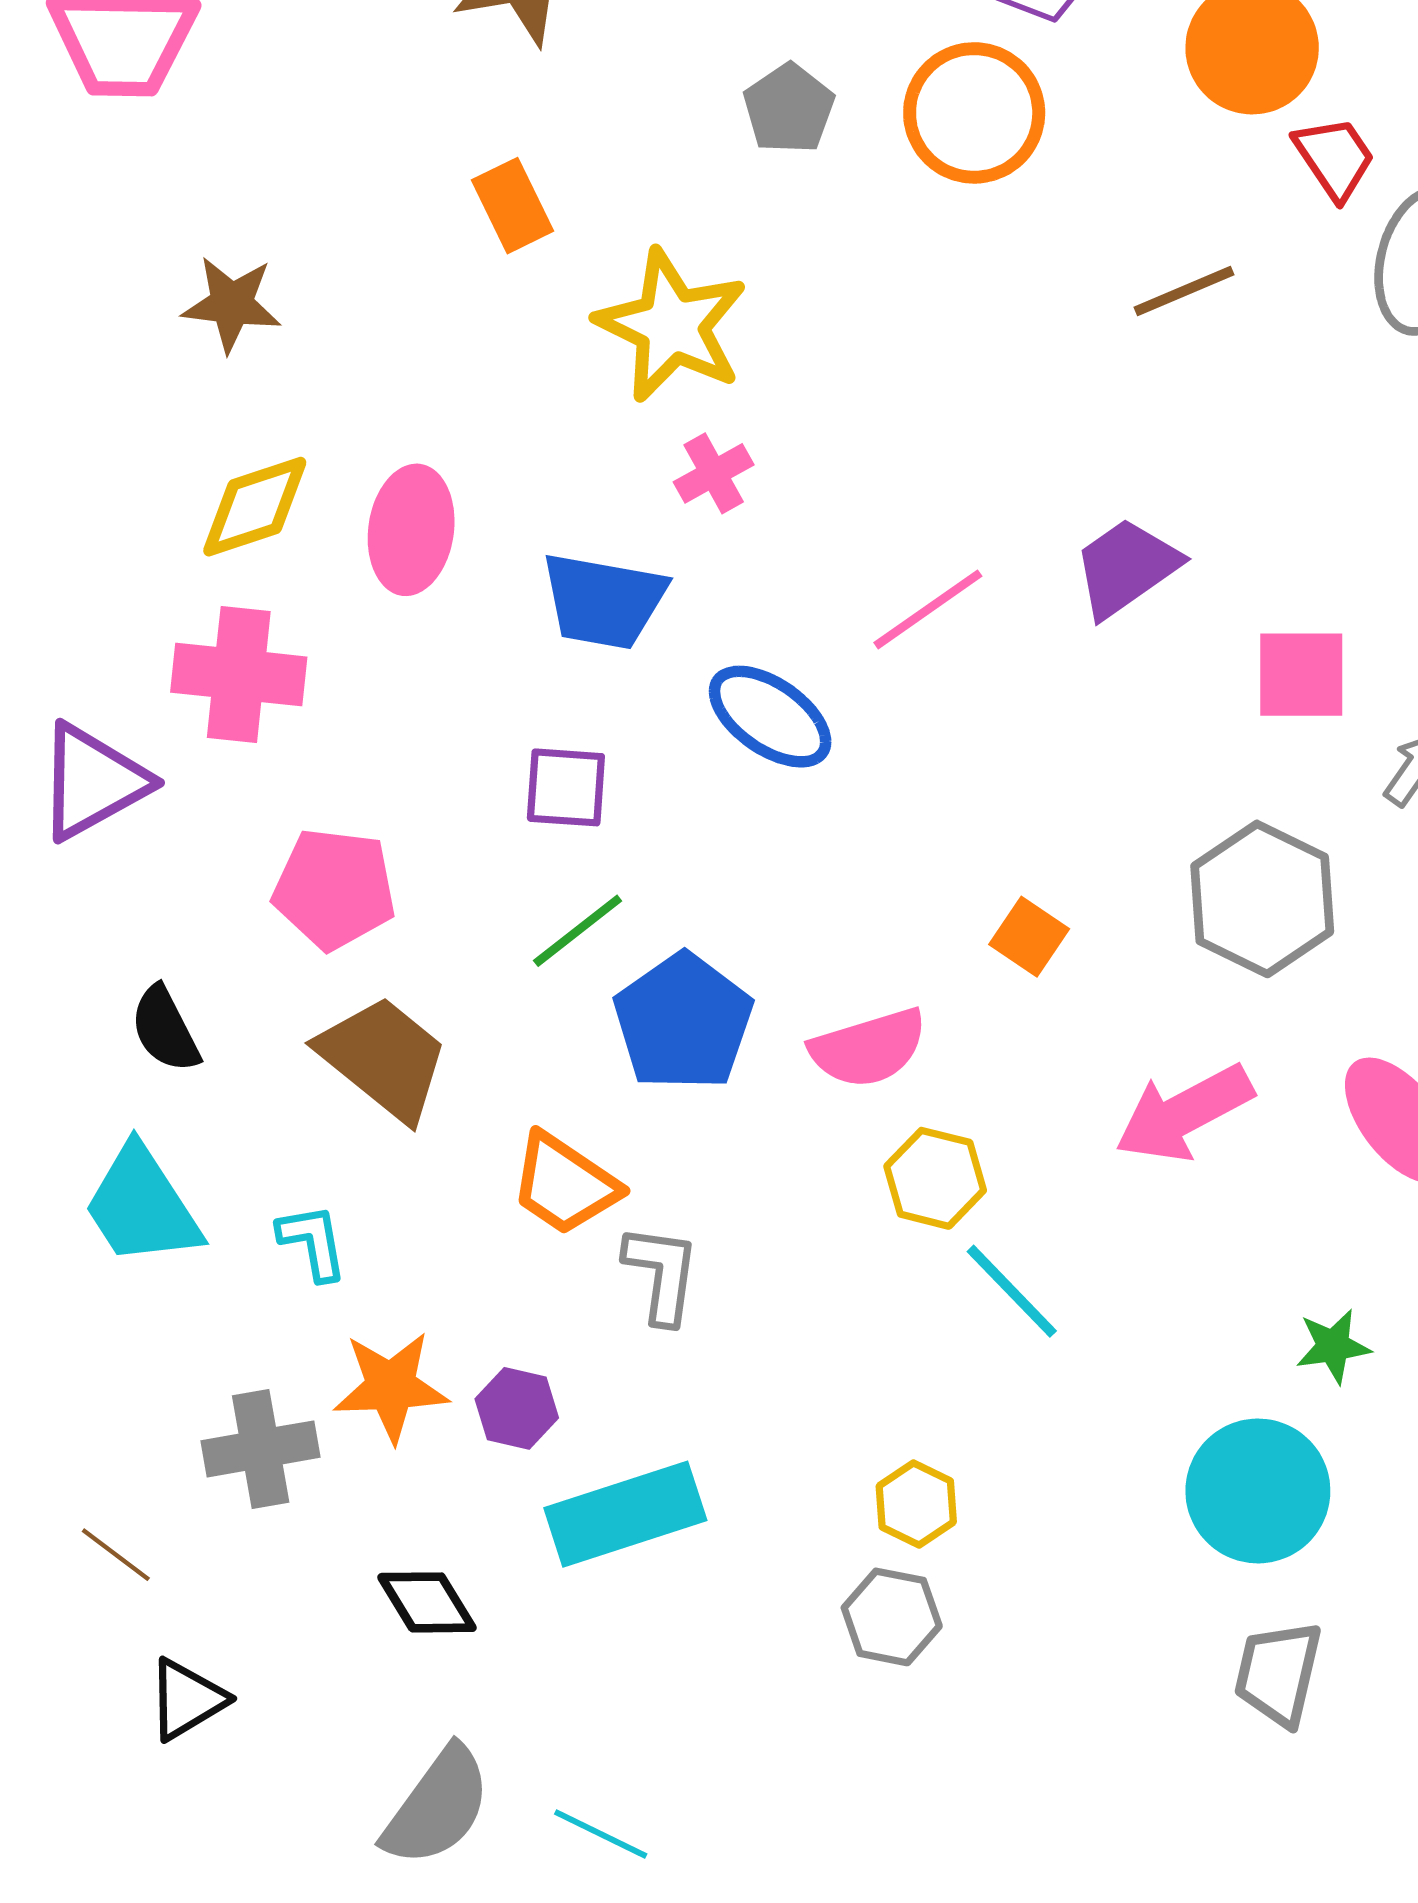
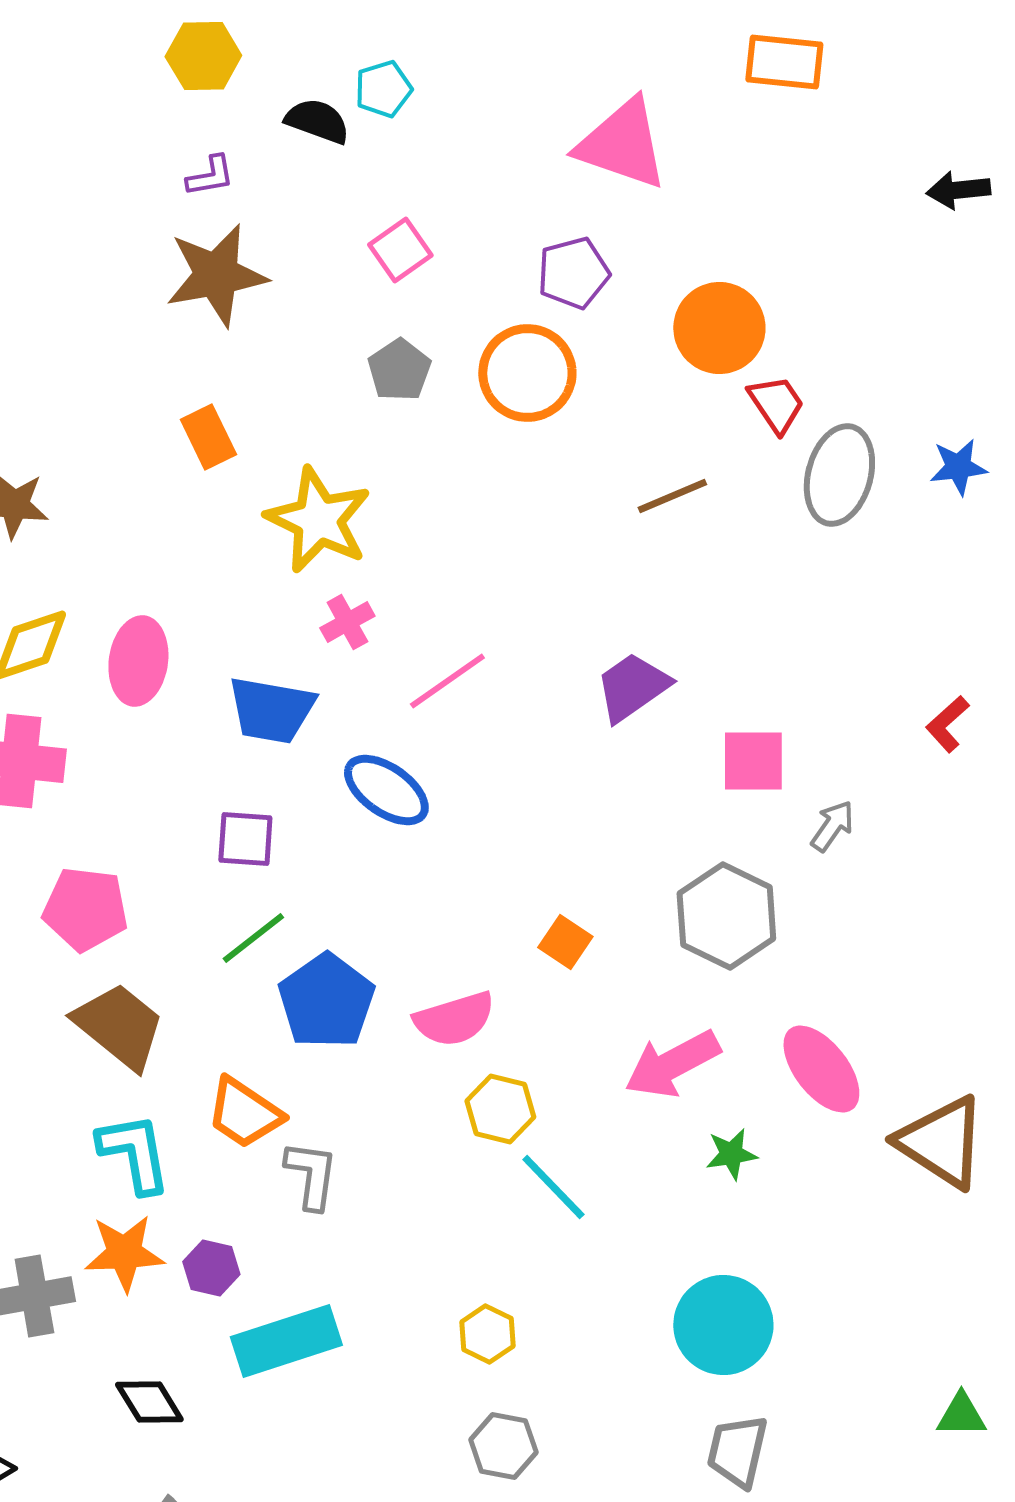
pink line: (928, 609) -> (447, 681), moved
cyan L-shape: (313, 1242) -> (134, 1153), moved, size x1.5
green star: (1333, 1346) -> (731, 1154), moved
gray hexagon: (892, 1617) -> (503, 1446), moved

